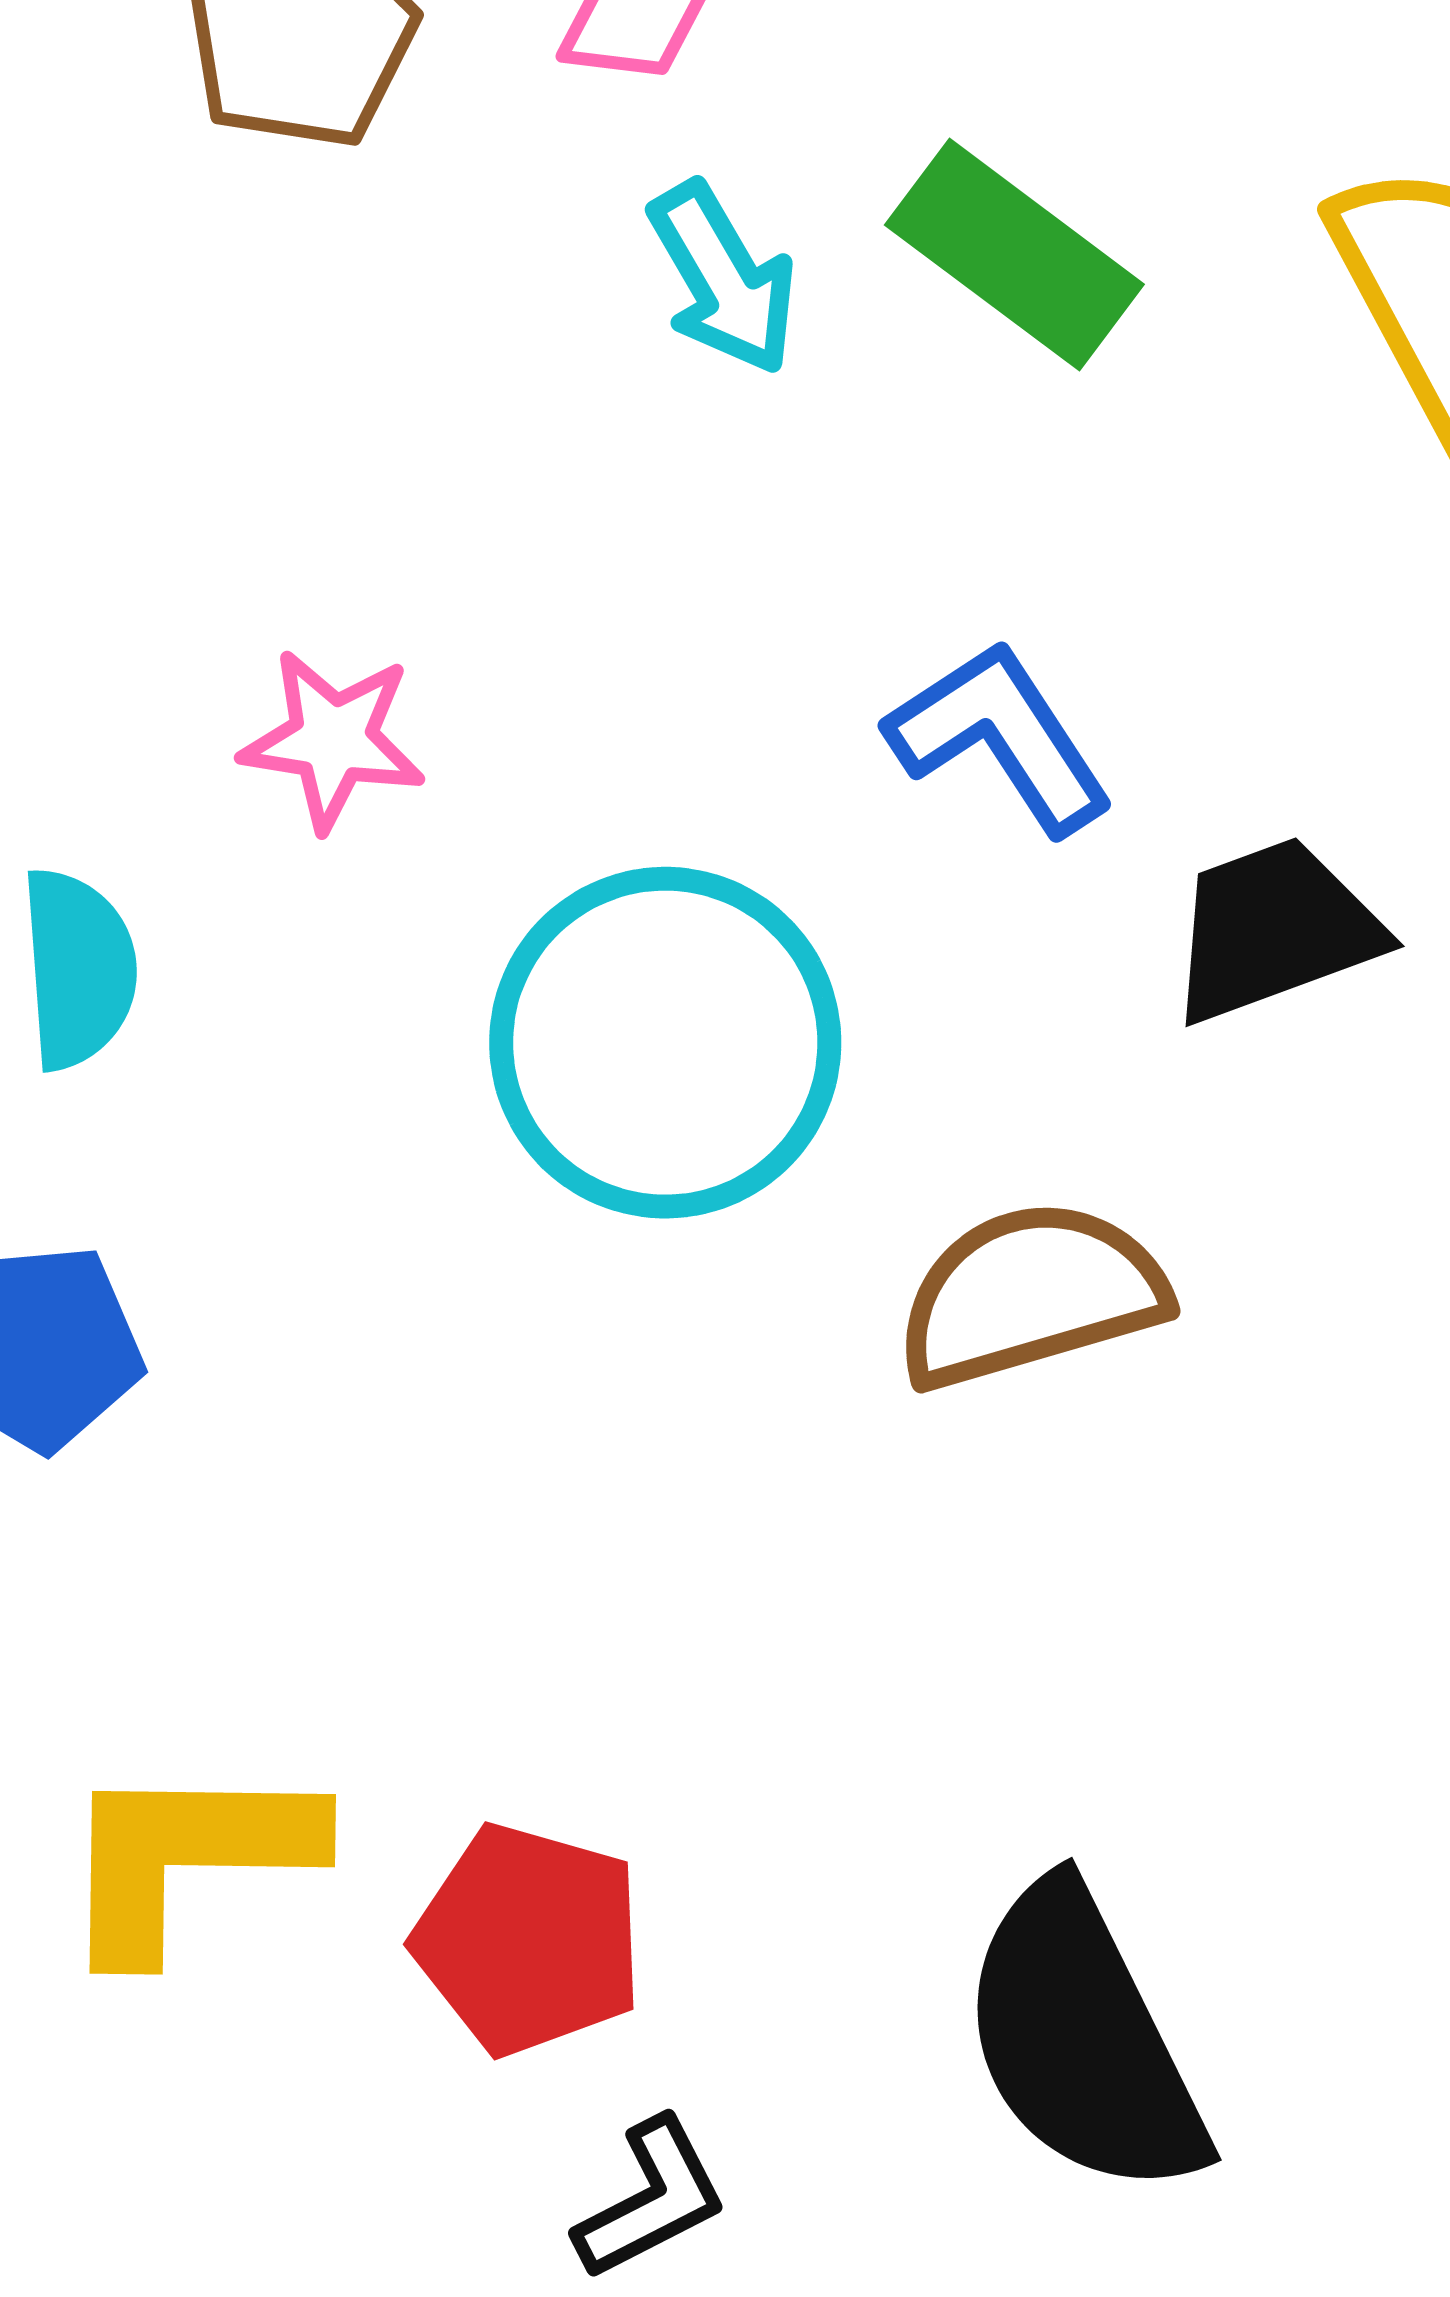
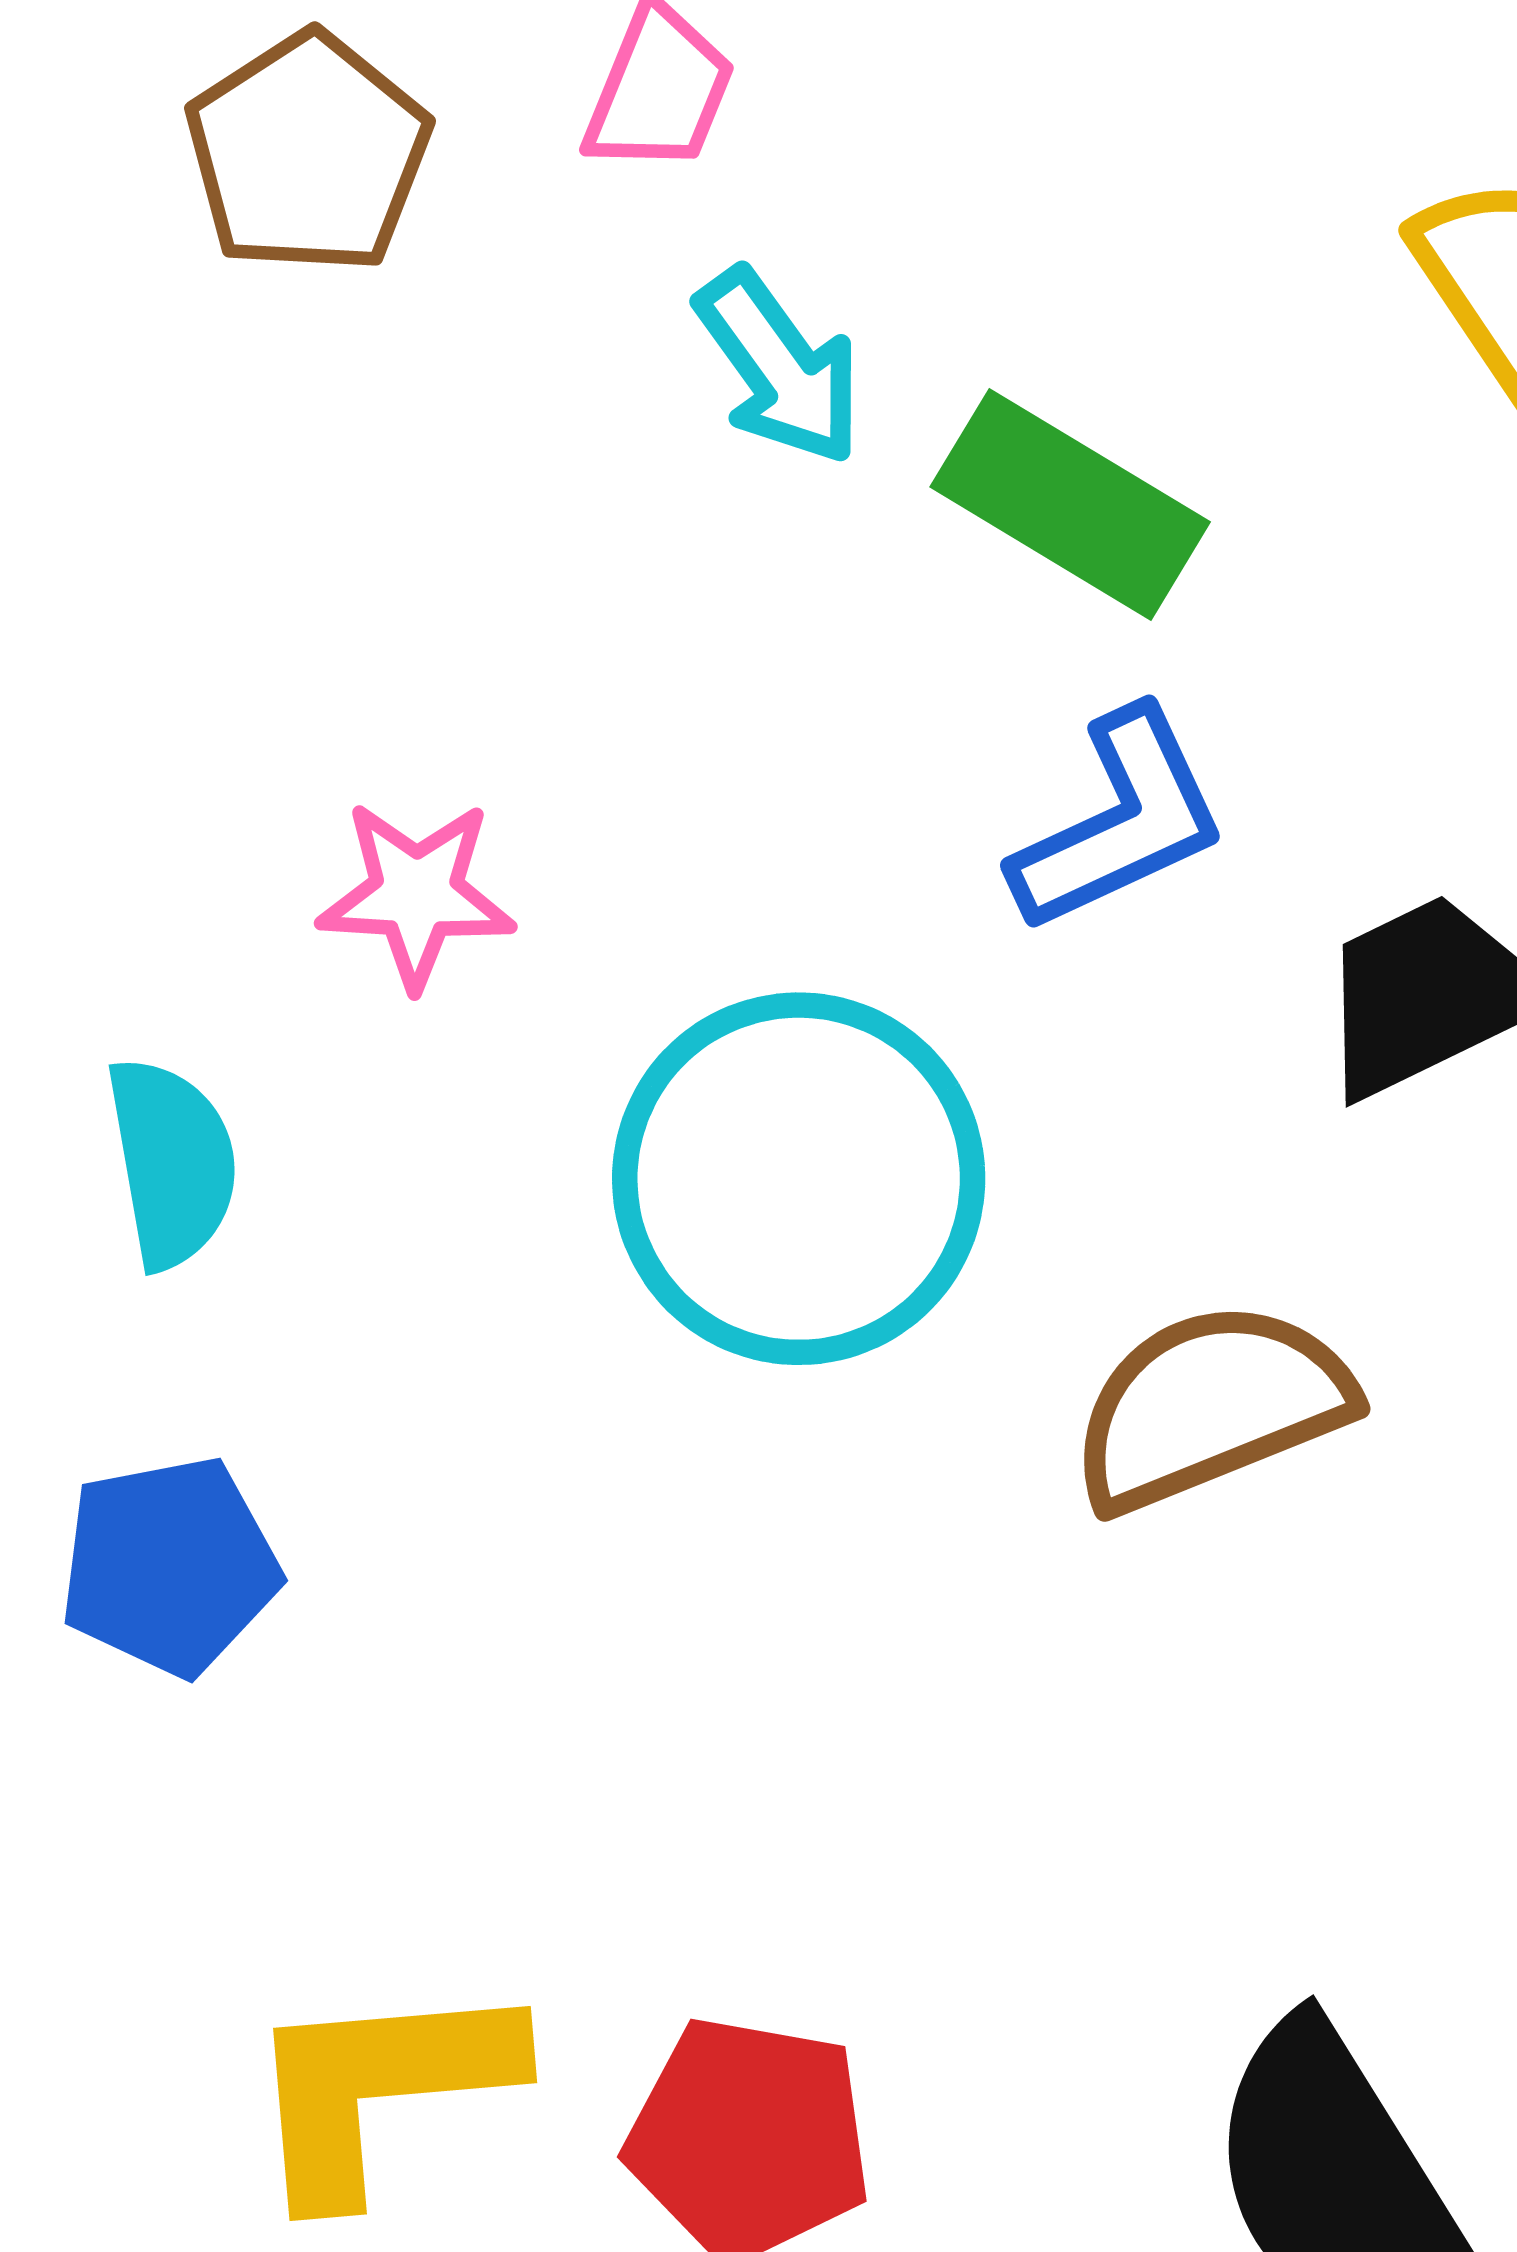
green rectangle: (1014, 255) -> (1070, 504), moved
blue L-shape: (1000, 737) -> (1120, 821), turned 104

